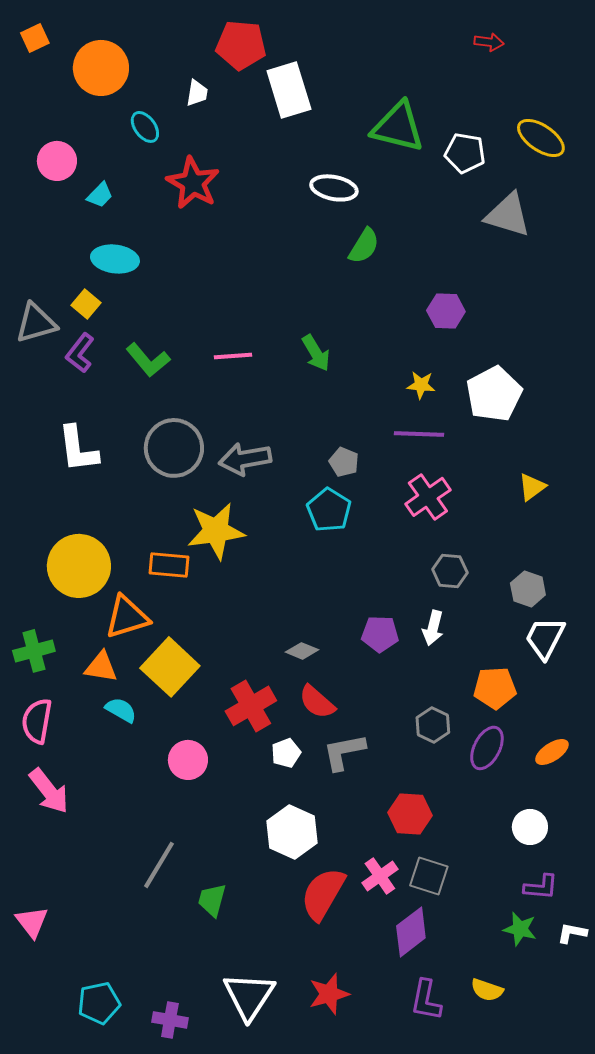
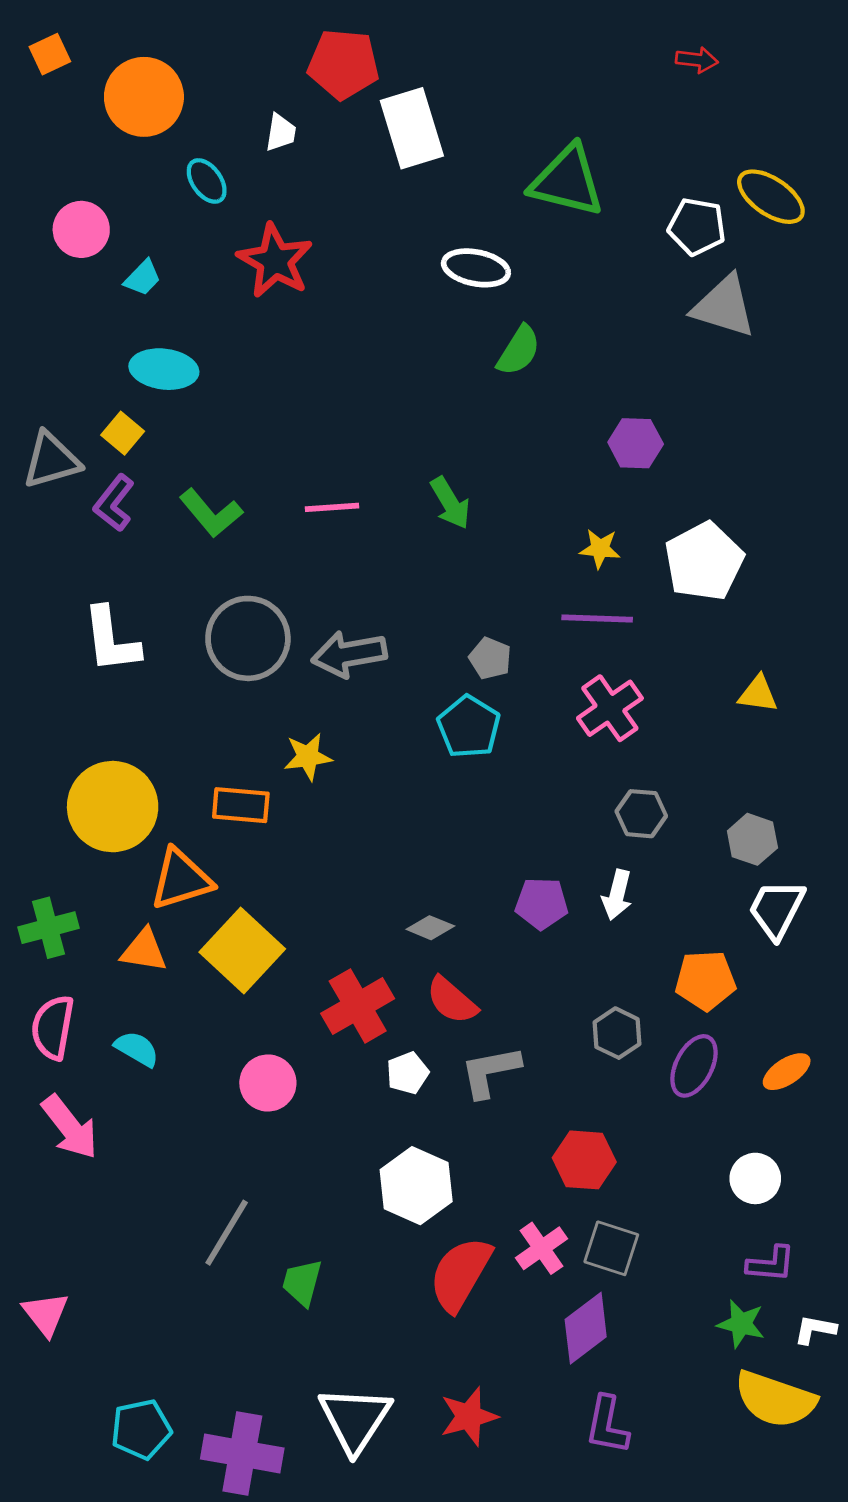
white pentagon: (465, 153) -> (697, 227), moved
yellow triangle: (532, 487) -> (758, 694), turned 44
yellow star: (216, 531) -> (308, 757), size x0.6
cyan semicircle: (121, 710) -> (137, 1049), moved
yellow semicircle: (487, 990) -> (775, 1399), moved, size x1.8
purple cross: (170, 1020) -> (242, 1453), size x1.6

